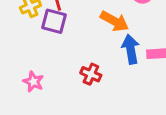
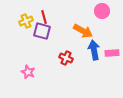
red cross: (91, 74) -> (66, 58), moved

